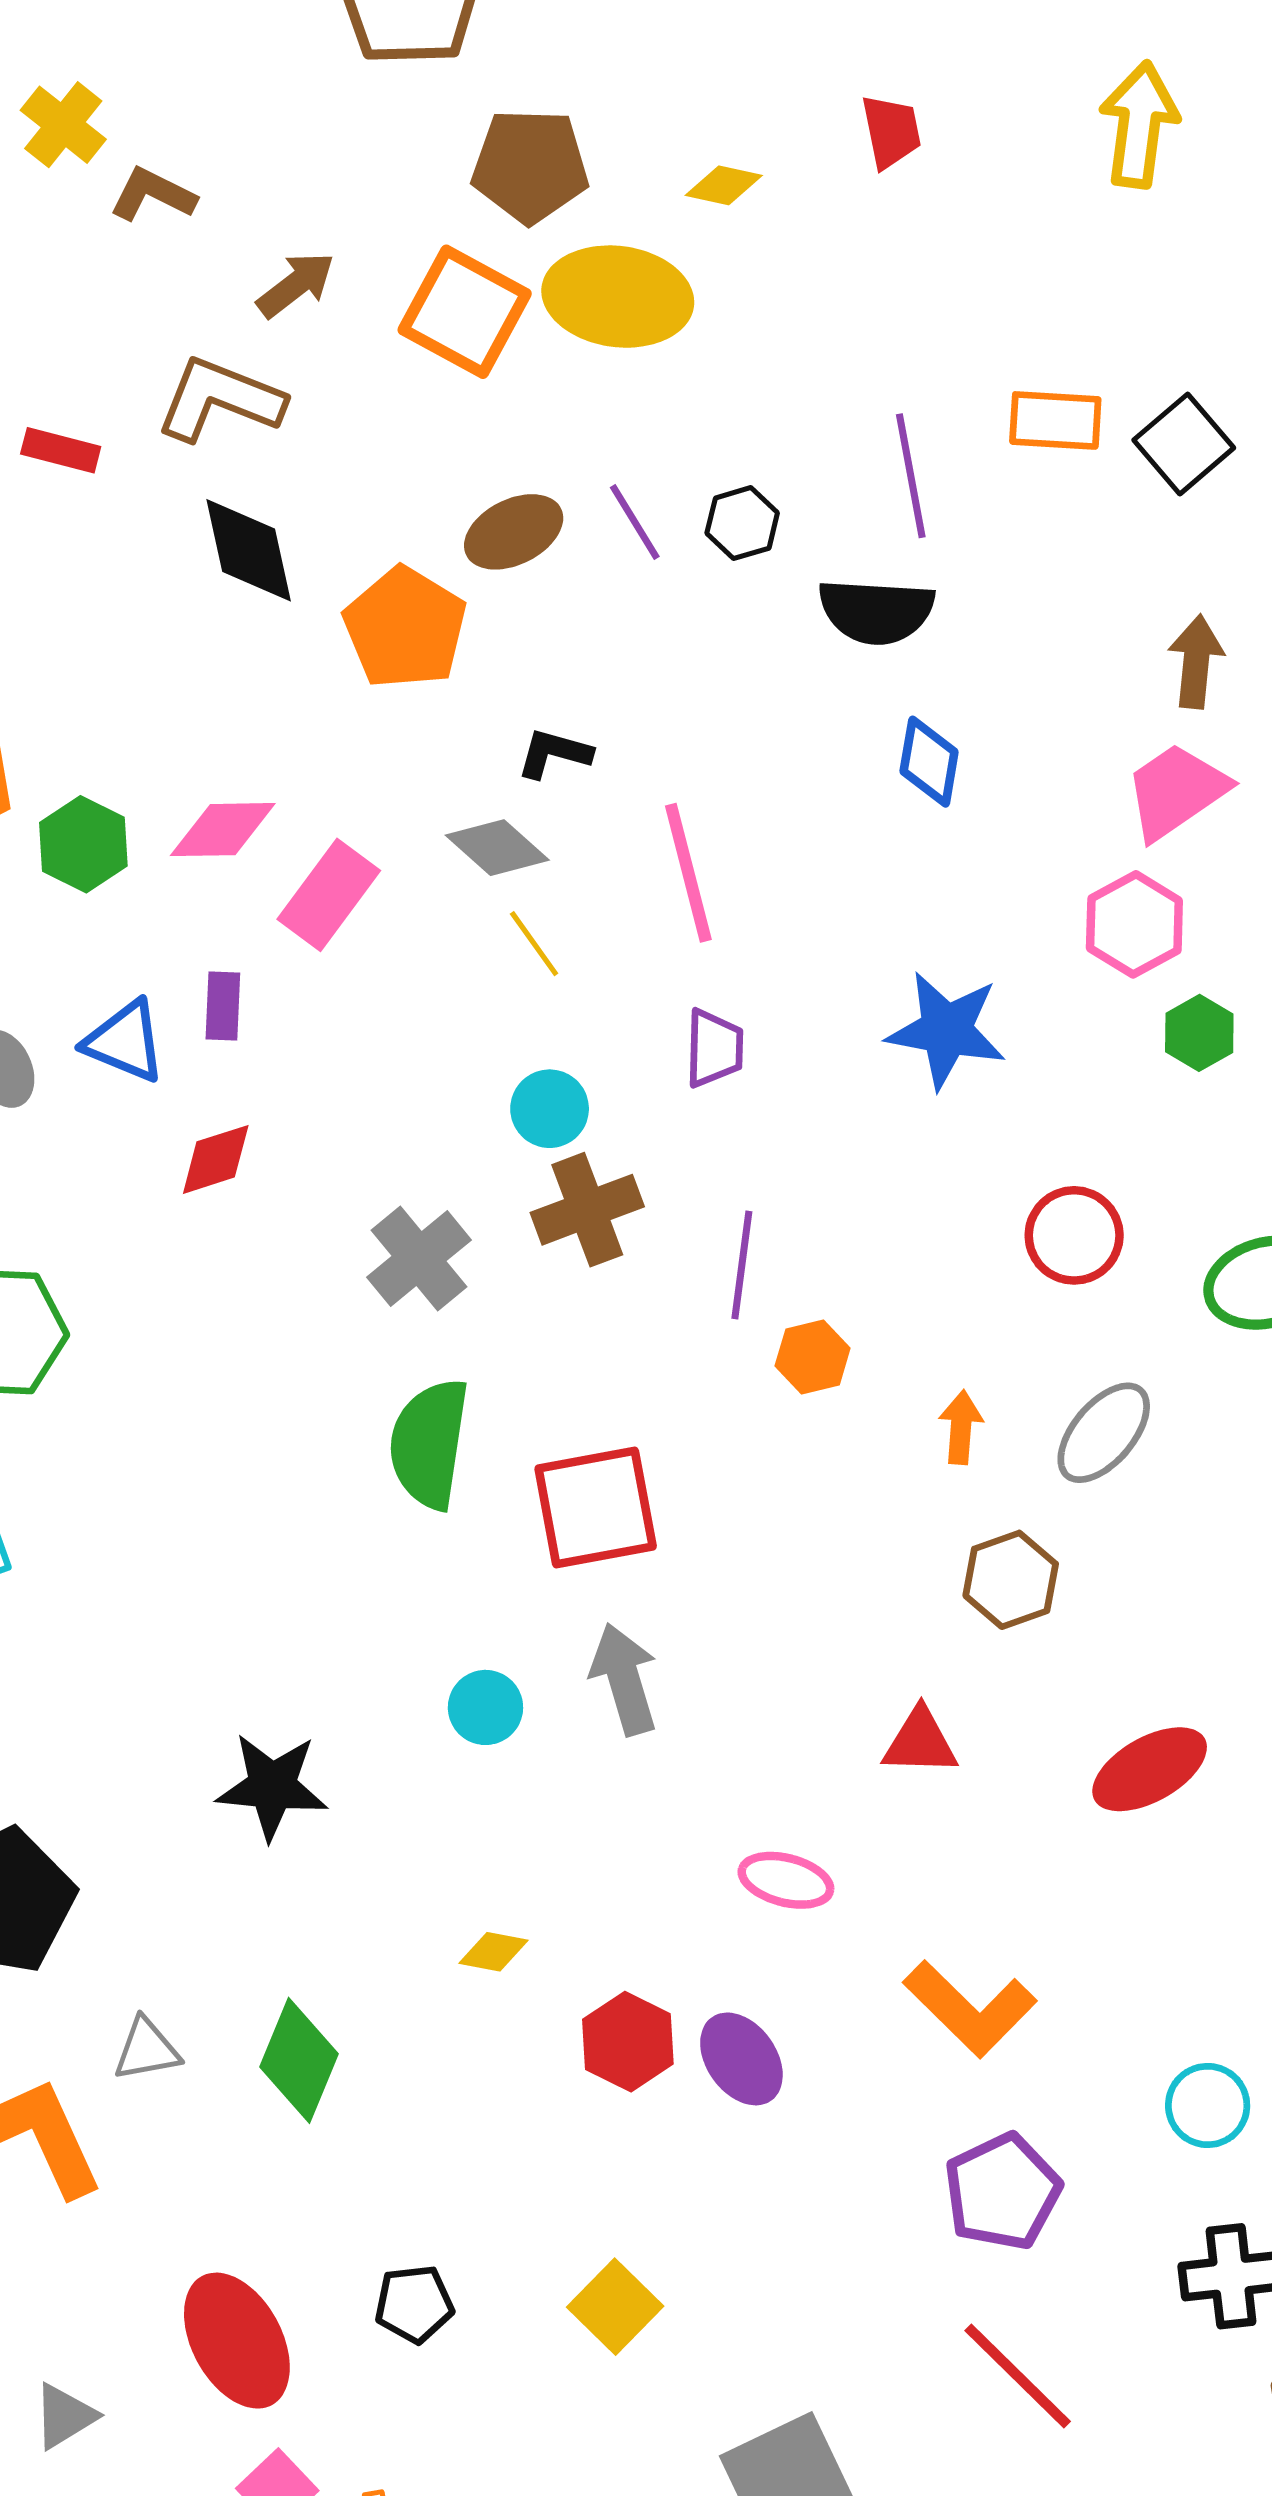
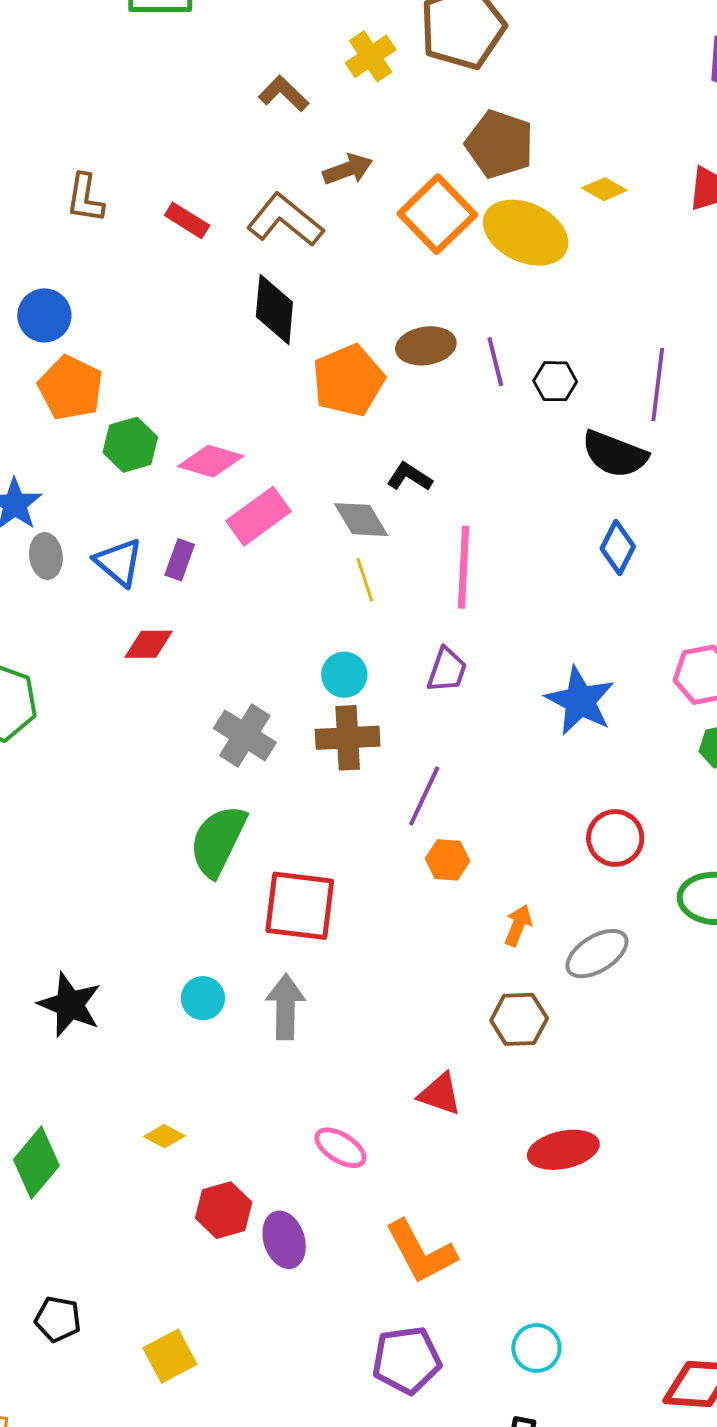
yellow cross: (63, 125) -> (371, 56), moved
gray cross: (419, 1259) -> (245, 735), turned -36

